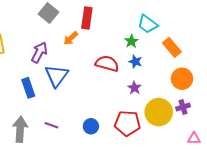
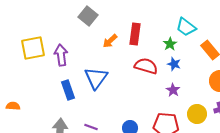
red rectangle: (87, 18) -> (135, 34), moved
purple arrow: (39, 52) -> (61, 55), moved, turned -35
yellow circle: (159, 112) -> (197, 114), size x0.7

